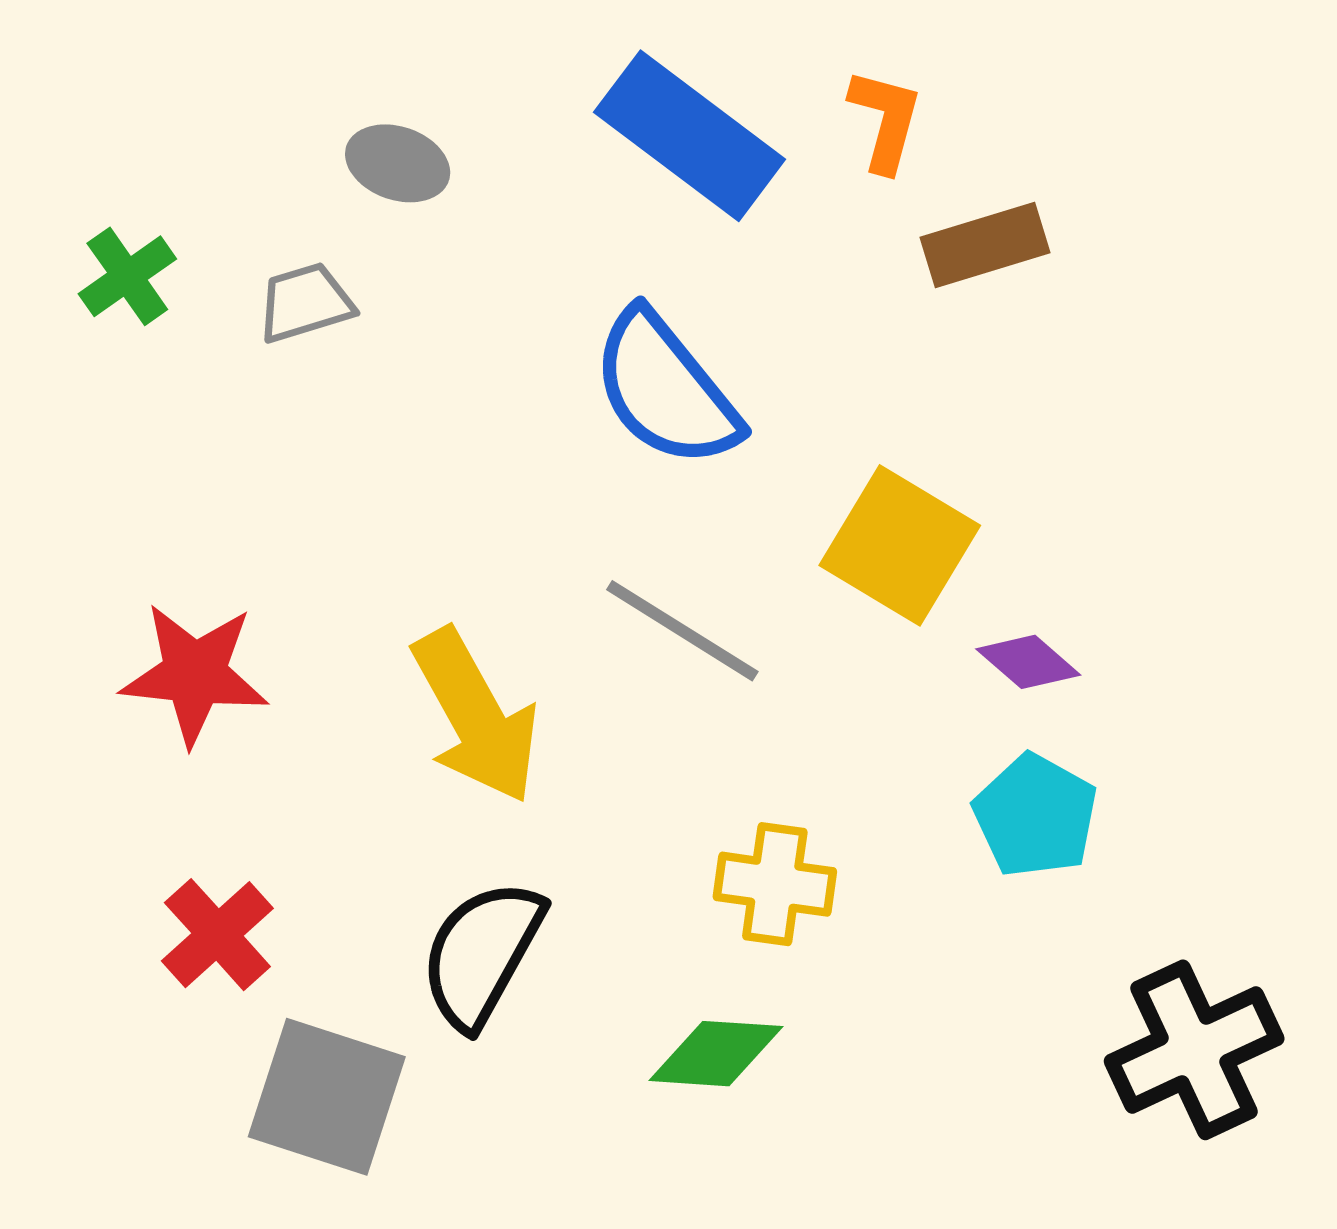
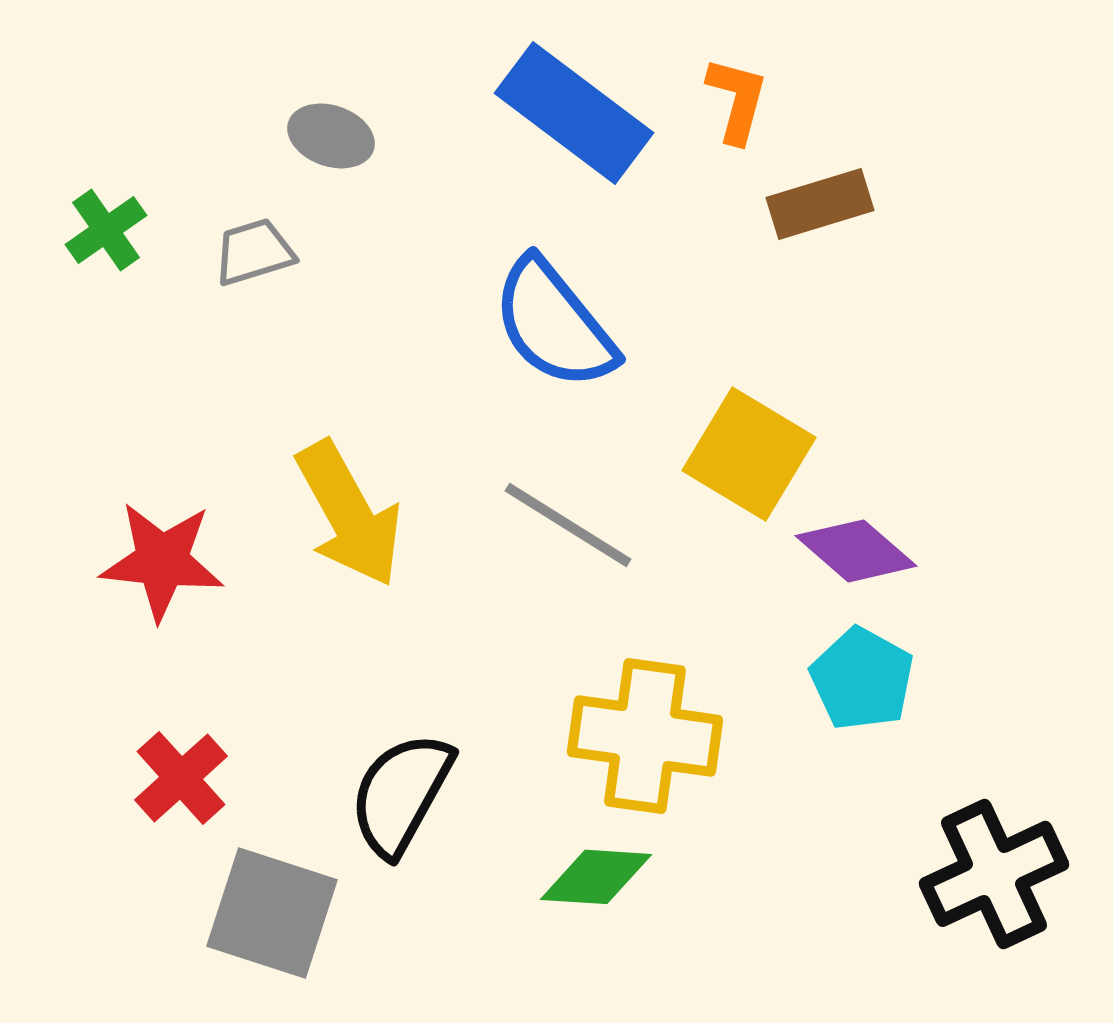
purple diamond: (1028, 662) -> (856, 551), size x1.4
yellow arrow: (476, 716) -> (349, 514), moved
yellow cross: (775, 884) -> (645, 736), size x1.5

